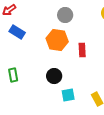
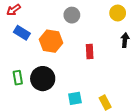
orange hexagon: (57, 40) -> (51, 41), moved
black circle: (54, 76) -> (43, 79), moved, size x1.5

